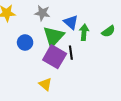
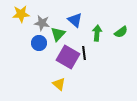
gray star: (42, 13) -> (42, 23), moved
blue triangle: (71, 22) -> (75, 20), moved
green triangle: (54, 36) -> (58, 34), moved, size x0.7

